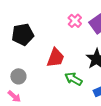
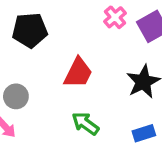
green arrow: (73, 79) -> (85, 124), moved

